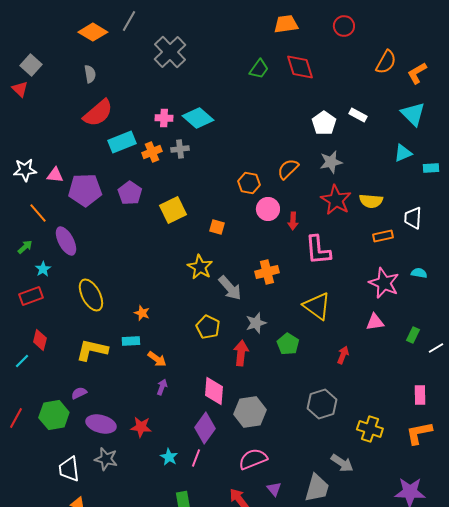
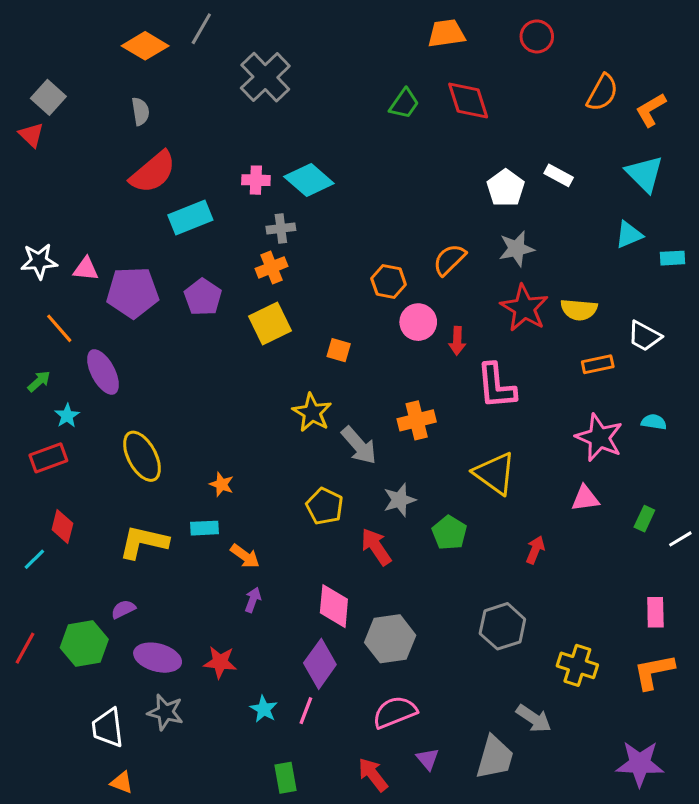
orange cross: (152, 152) -> (272, 267), moved
white trapezoid: (413, 218) -> (644, 336), turned -65
red arrow: (241, 353) -> (376, 547), turned -40

